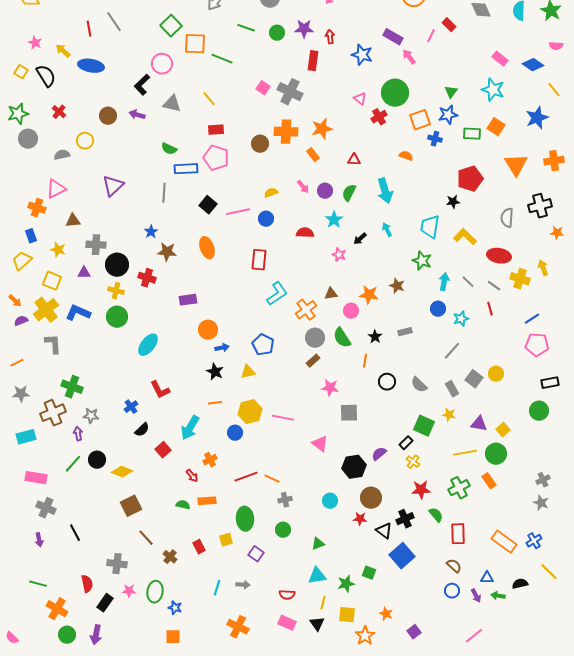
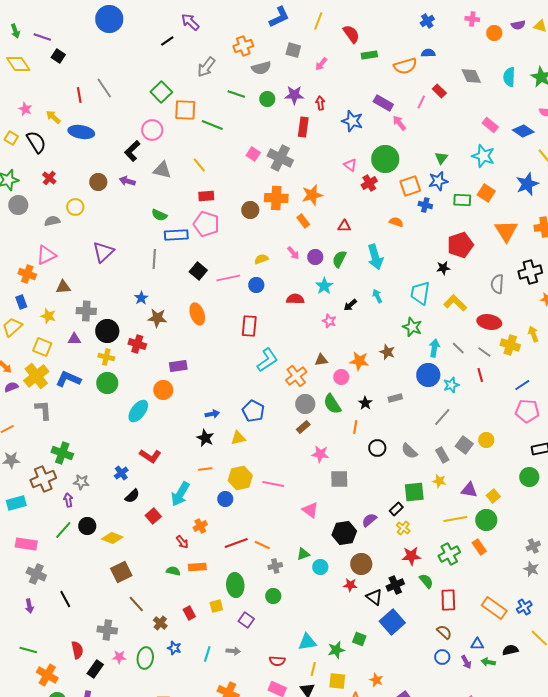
blue circle: (438, 309) -> (428, 375), size x1.5
orange circle: (208, 330) -> (163, 390), moved
red L-shape: (160, 390) -> (150, 456), turned -30
green square: (424, 426) -> (414, 492), turned -30
green triangle: (318, 544) -> (303, 554), moved
blue star: (175, 608) -> (174, 648), moved

